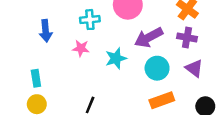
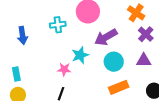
purple cross: (187, 38) -> (146, 34), moved, turned 35
pink star: (81, 48) -> (64, 69), moved
purple triangle: (194, 68) -> (144, 60), turned -35

